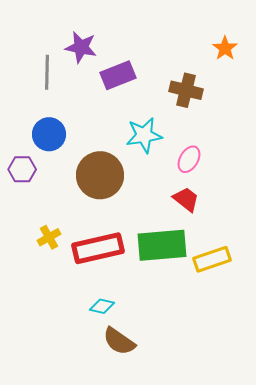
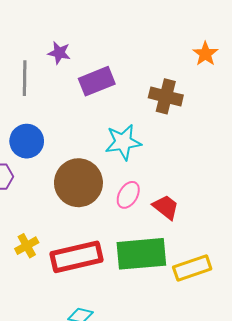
purple star: (81, 47) -> (59, 53), size x0.7
pink ellipse: (189, 159) -> (128, 195), moved

